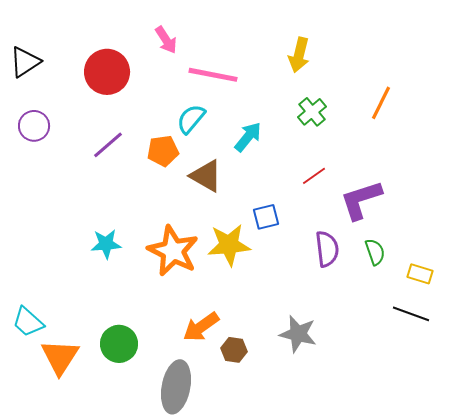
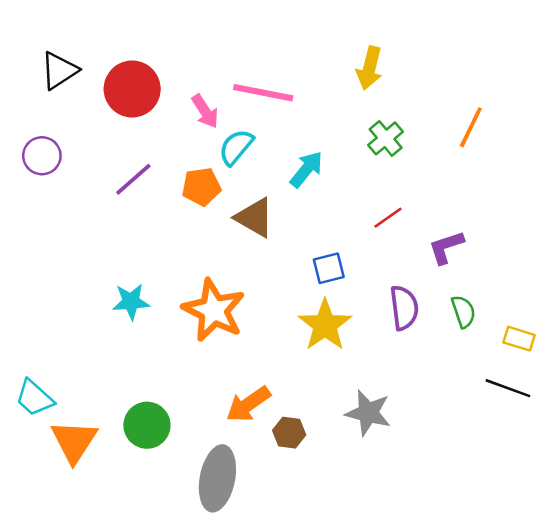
pink arrow: (166, 40) -> (205, 111), moved
black triangle: (25, 62) -> (59, 70), moved
purple L-shape: (361, 200) -> (446, 247), size x0.7
yellow star: (229, 245) -> (325, 325), moved, turned -30

